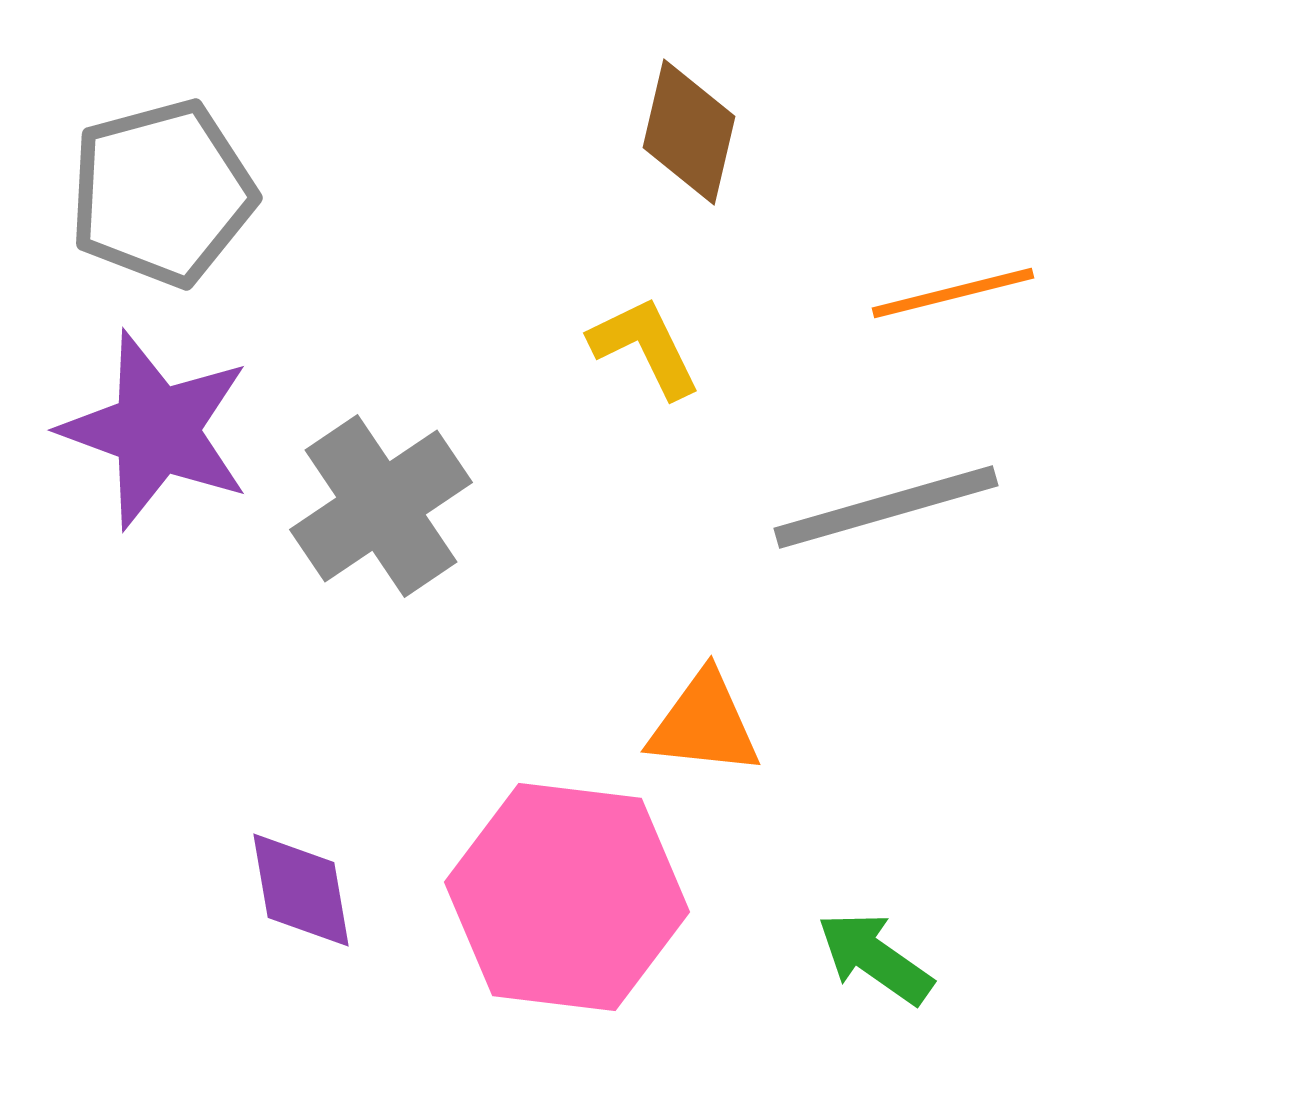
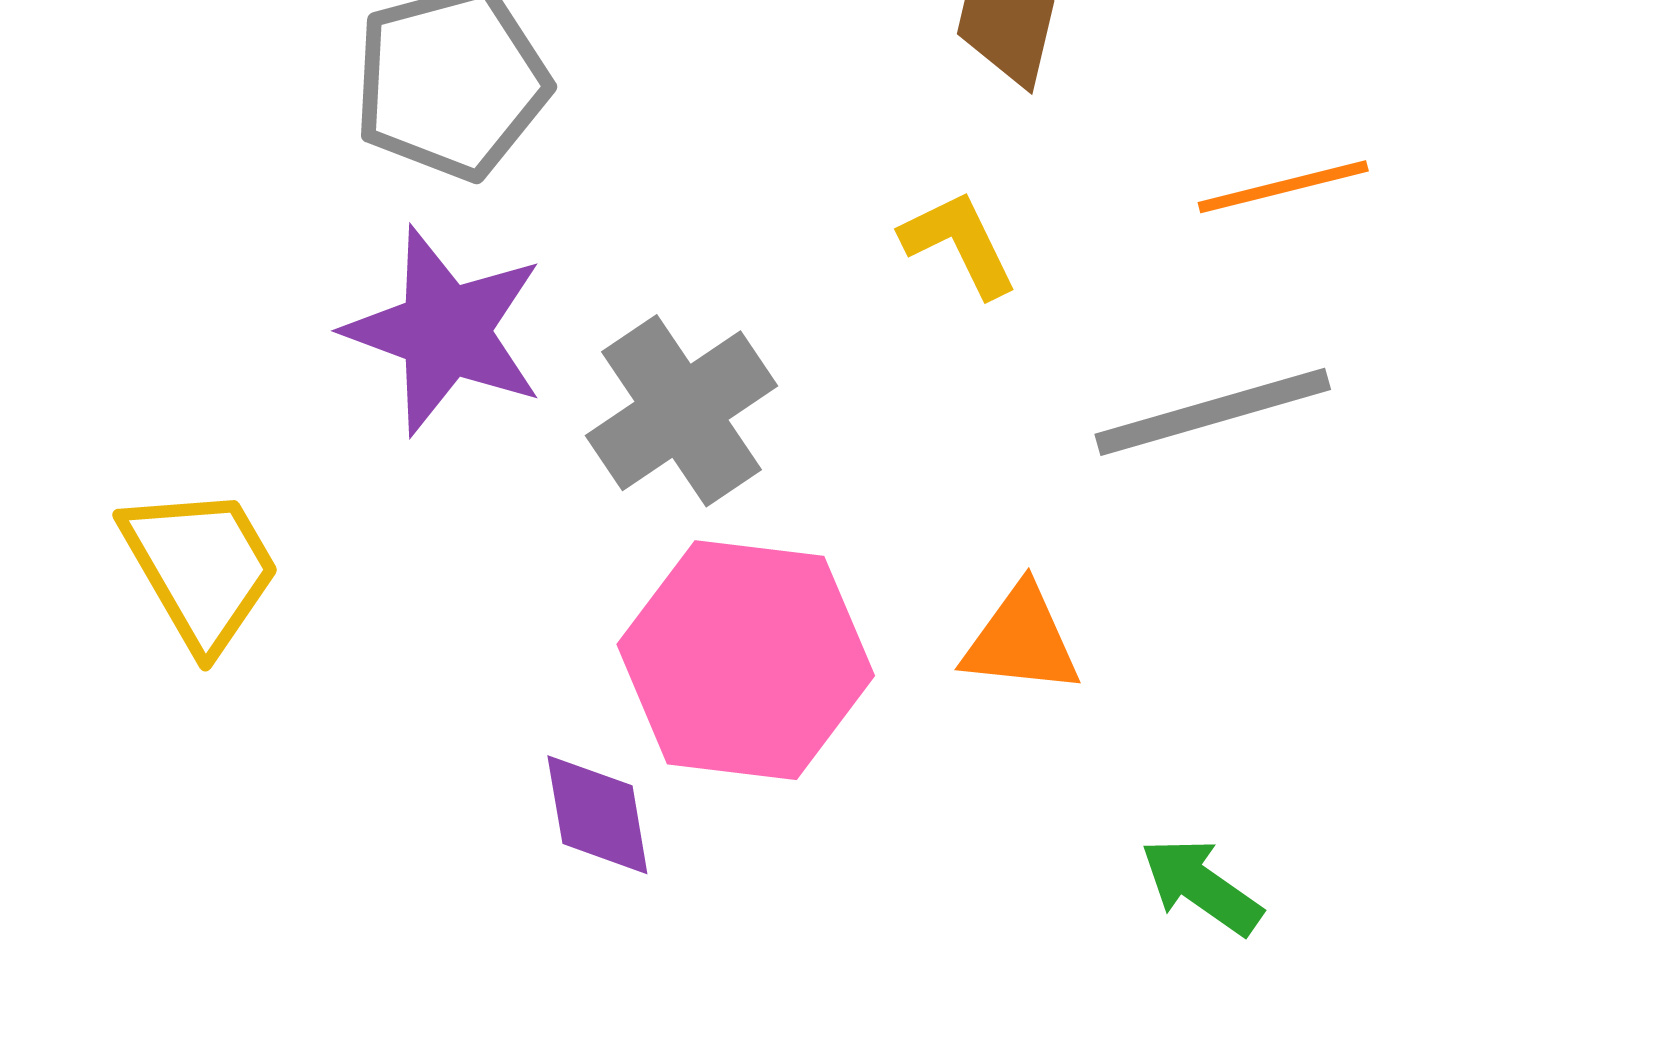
pink hexagon: (567, 897) -> (746, 660), moved

